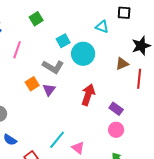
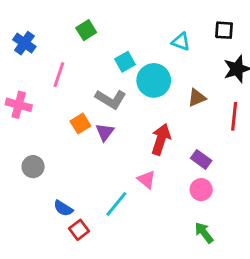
black square: (124, 13) -> (224, 30), moved
brown triangle: (122, 64) -> (197, 98), moved
blue semicircle: (10, 140) -> (63, 208), moved
pink triangle: (78, 148) -> (147, 180), moved

